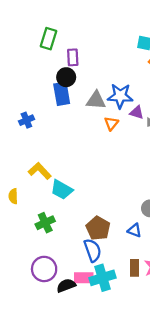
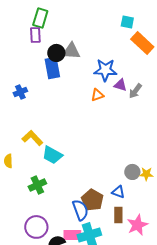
purple rectangle: (73, 57) -> (35, 35), moved
gray triangle: (96, 100) -> (71, 51), moved
orange triangle: (111, 123) -> (97, 95), turned 32
brown pentagon: (98, 228) -> (92, 200), moved
brown rectangle: (134, 268) -> (118, 215), moved

